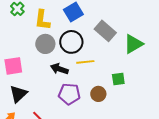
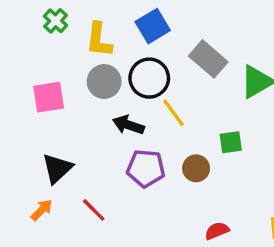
yellow line: (85, 62) -> (174, 113), turned 60
pink square: (13, 66) -> (49, 97), moved

